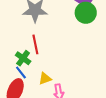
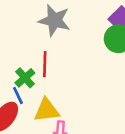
yellow triangle: (45, 79) -> (47, 110), size x1.5

